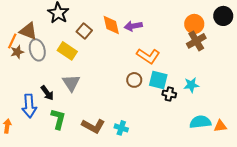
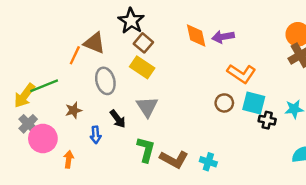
brown square: (84, 31) -> (143, 43), moved
gray ellipse: (37, 50) -> (105, 81), moved
brown star: (17, 52) -> (74, 110), moved
blue arrow: (29, 106) -> (96, 135), size x0.6
green L-shape: (58, 119) -> (146, 150), moved

